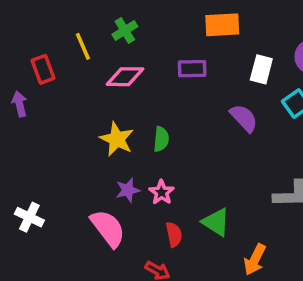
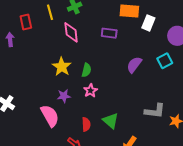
white rectangle: (261, 69) -> (148, 23), moved
pink diamond: (125, 77) -> (71, 32), turned 75
purple semicircle: (244, 118) -> (134, 65), turned -108
pink star: (162, 192) -> (90, 91), moved

